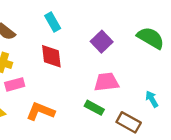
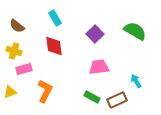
green rectangle: (94, 108) -> (92, 97), moved
orange L-shape: (40, 111) -> (45, 91), turned 95
brown rectangle: (129, 122) -> (117, 100), turned -54

